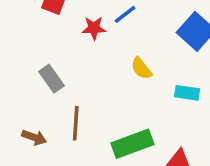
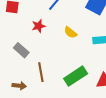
red star: (94, 28) -> (39, 26), moved

